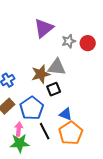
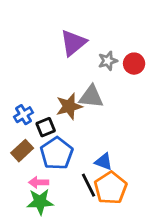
black square: (54, 89) -> (46, 127), moved
pink arrow: (19, 129) -> (39, 182), turned -96
black line: (45, 131) -> (88, 185), moved

